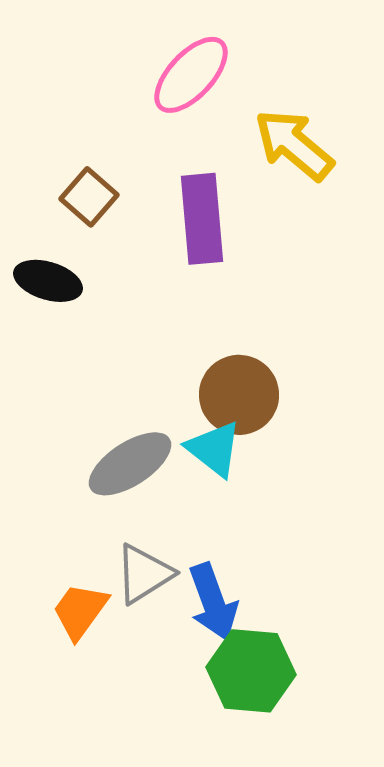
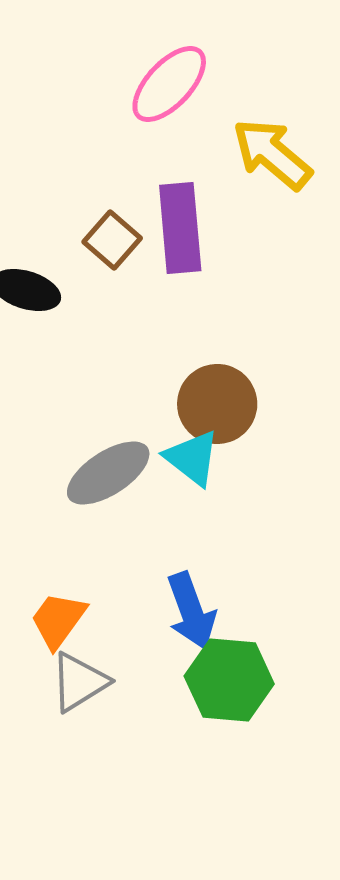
brown square: (89, 197) -> (112, 240), moved
gray triangle: (144, 574) -> (79, 682), moved

